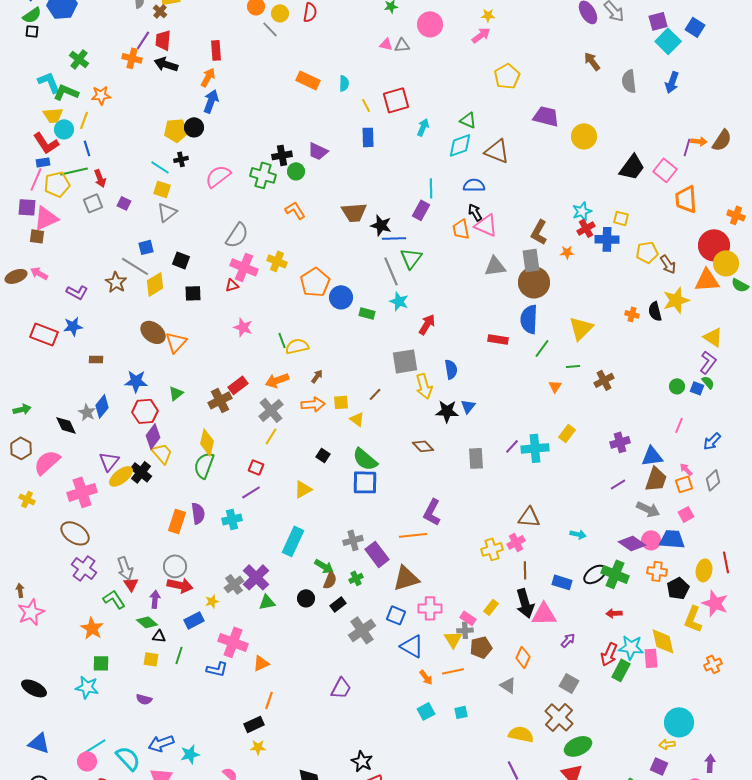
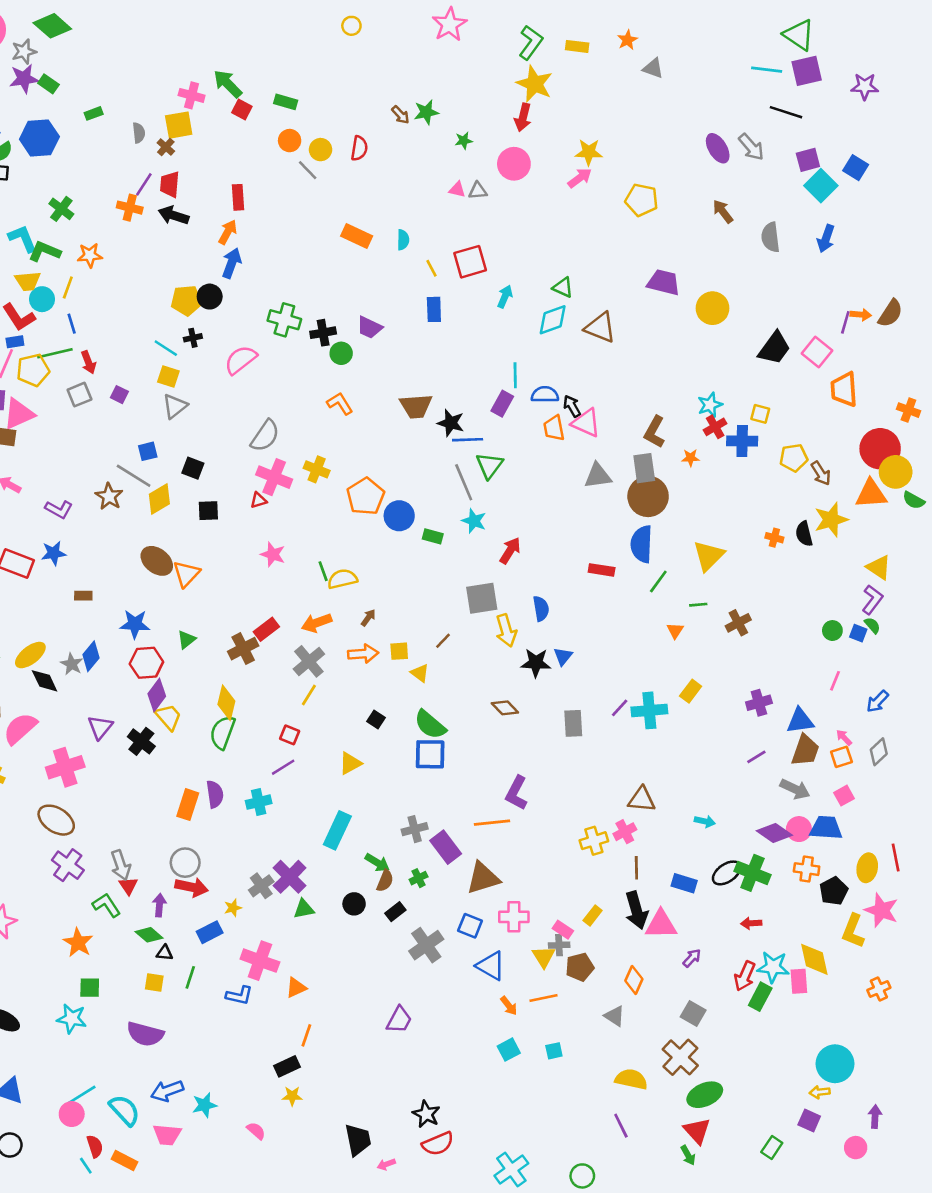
yellow star: (488, 15) -> (589, 152), size x1.5
yellow pentagon: (507, 76) -> (642, 200), moved, turned -30
green cross: (263, 175) -> (284, 320), moved
blue semicircle: (474, 185) -> (545, 395), moved
yellow ellipse: (121, 476) -> (30, 655), moved
purple semicircle: (144, 699) -> (145, 1034), size x1.8

